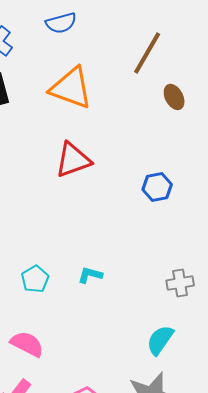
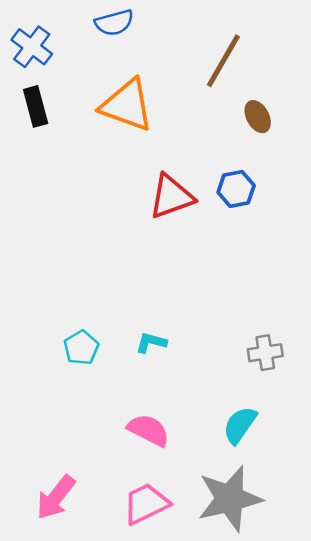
red triangle: (73, 160) -> (171, 197), moved
blue hexagon: (157, 187) -> (236, 189), moved
pink semicircle: (27, 344) -> (148, 430), moved

